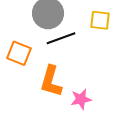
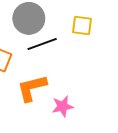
orange L-shape: (51, 81) -> (32, 88), turned 60

